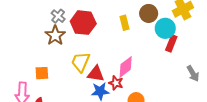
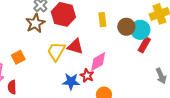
brown circle: (149, 13) -> (126, 27), moved
orange square: (42, 73) -> (18, 57), turned -32
red triangle: (96, 74) -> (75, 46), moved

